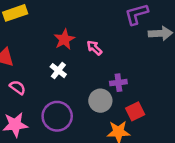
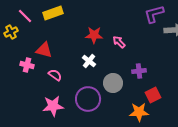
red star: (64, 39) -> (94, 35), turned 30
gray circle: (100, 101) -> (113, 83), moved

